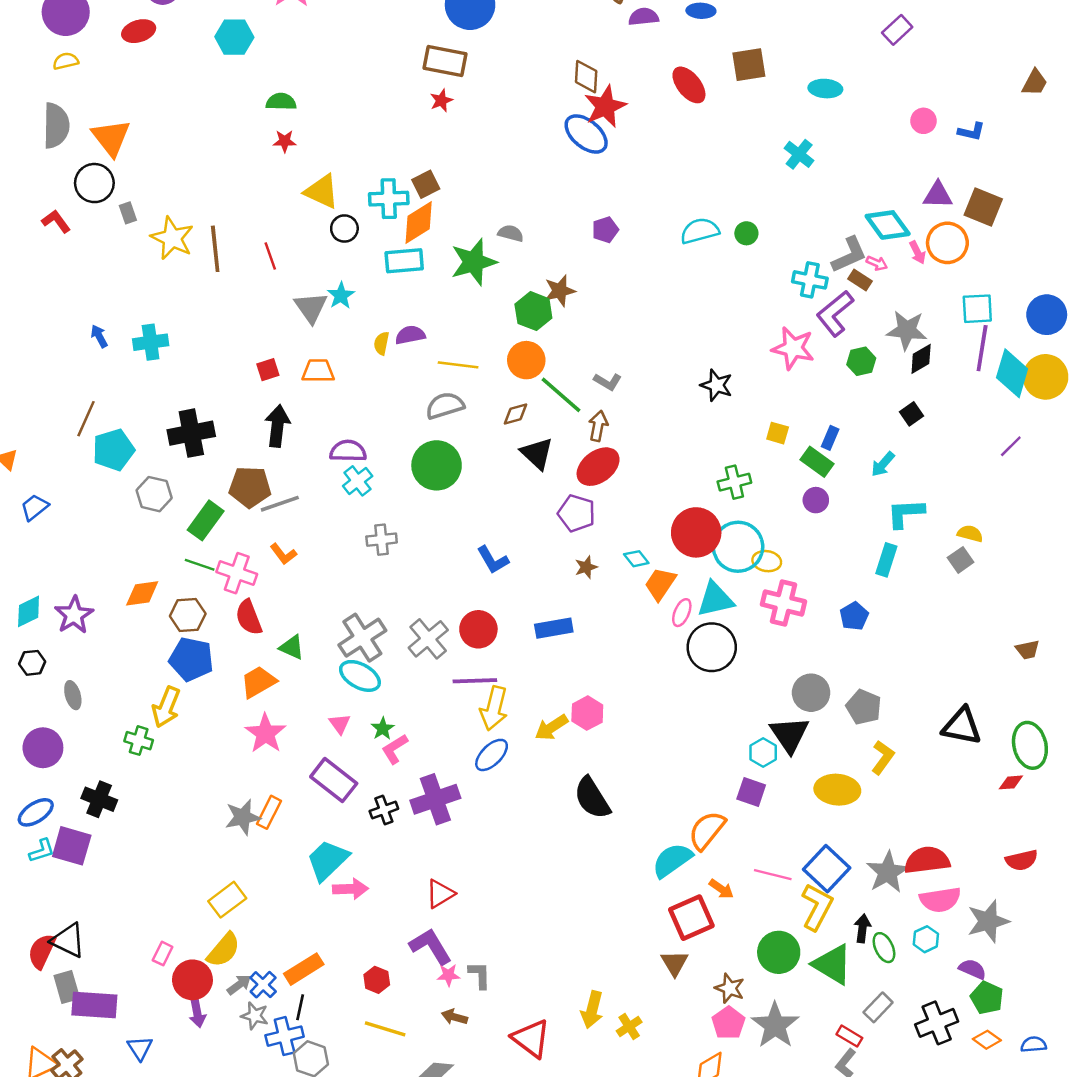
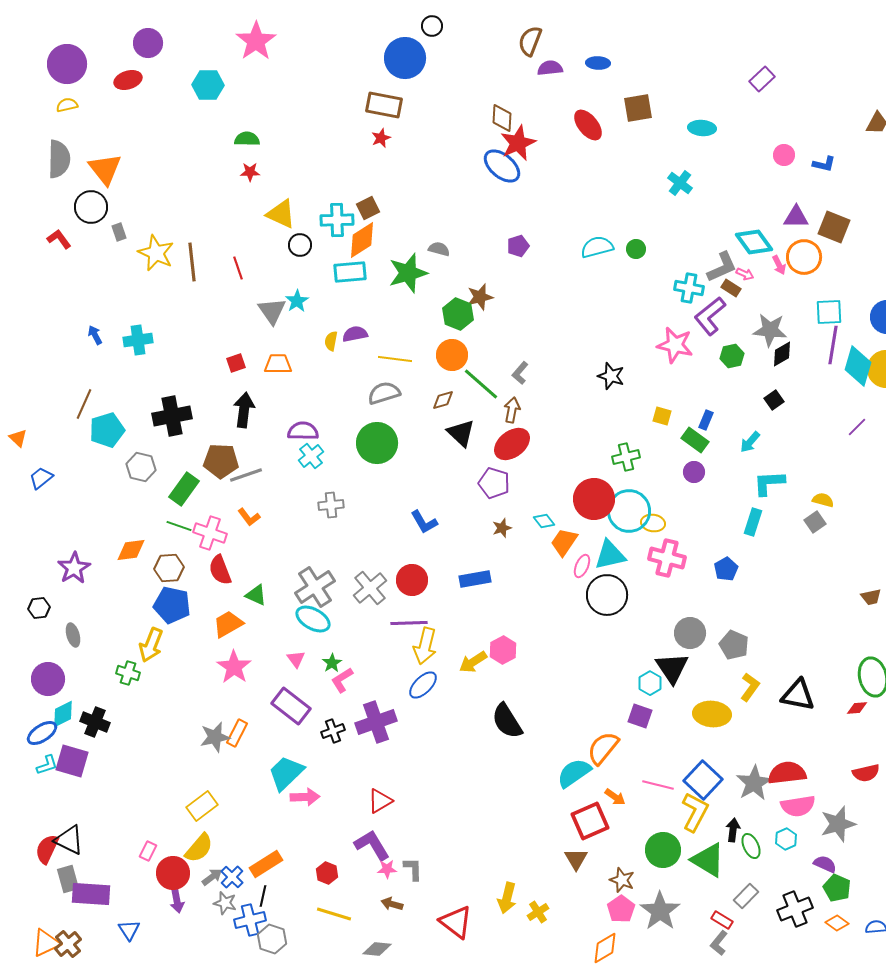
gray L-shape: (608, 382) -> (520, 373), turned 100
cyan diamond: (29, 611) -> (63, 714), moved
black triangle: (962, 726) -> (798, 695), moved

